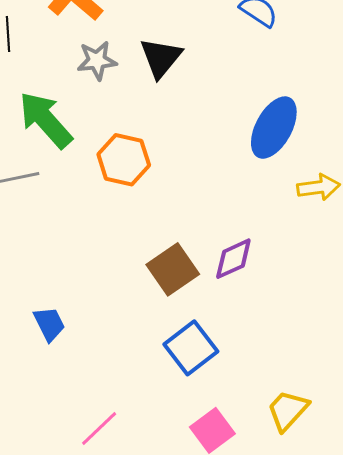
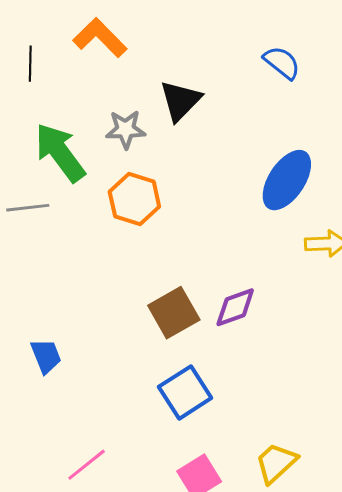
gray star: (97, 60) -> (126, 129), moved

